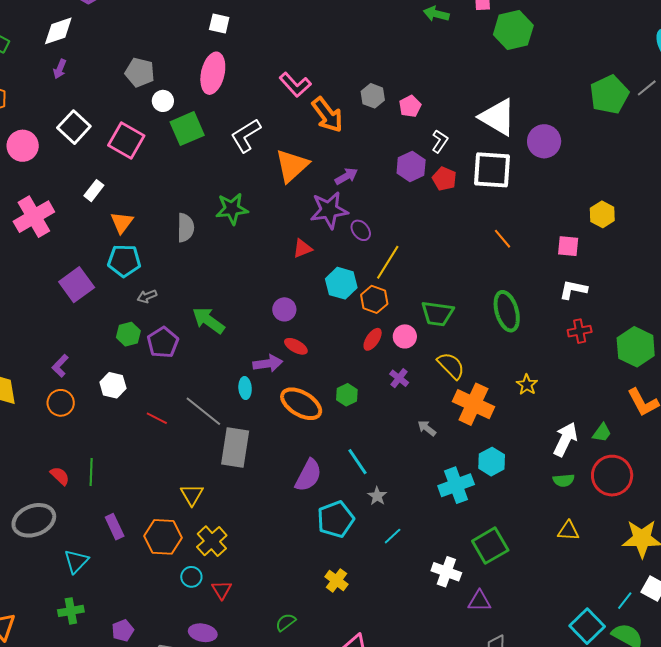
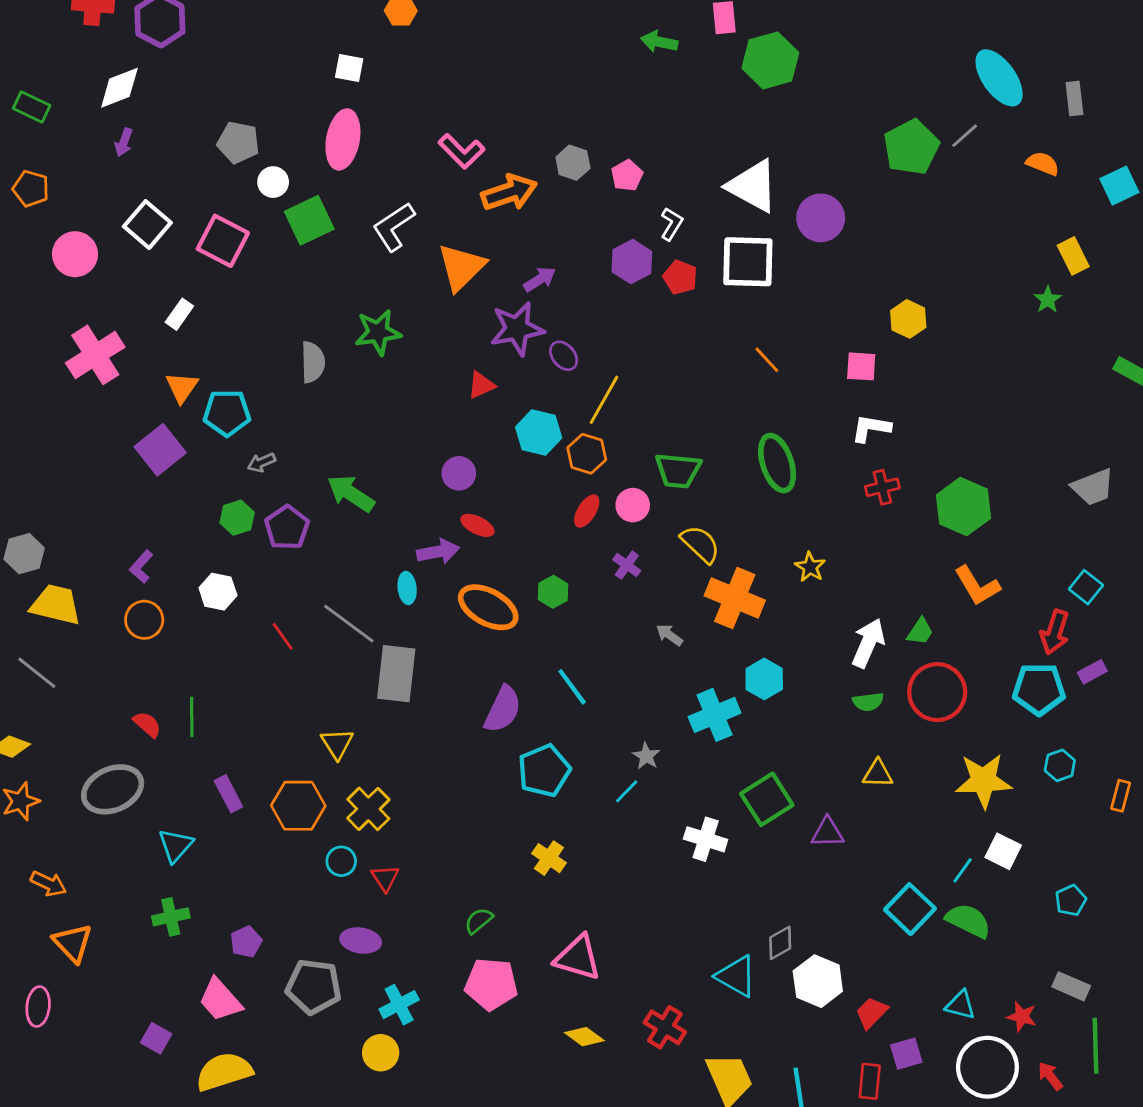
orange arrow: (327, 115) -> (509, 193), turned -69
orange triangle: (122, 222) -> (182, 387), moved
red line: (157, 418) -> (283, 636), turned 30
gray star: (377, 496) -> (646, 756), moved
purple triangle: (479, 601) -> (827, 832), moved

